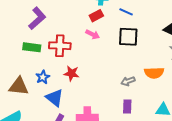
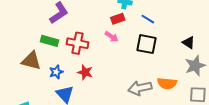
gray arrow: (128, 81) -> (140, 88), size x1.6
brown triangle: (19, 86) -> (31, 61), moved

